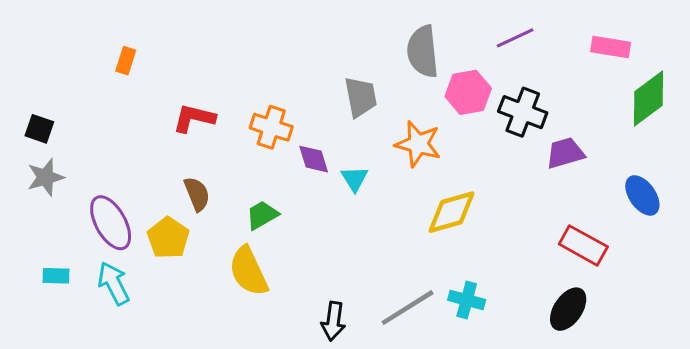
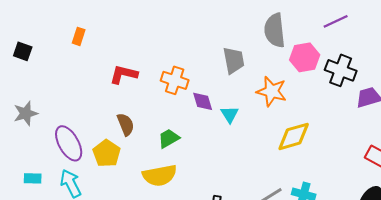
black square: (39, 129) -> (23, 51), moved
yellow semicircle: (248, 271) -> (160, 175), turned -76

